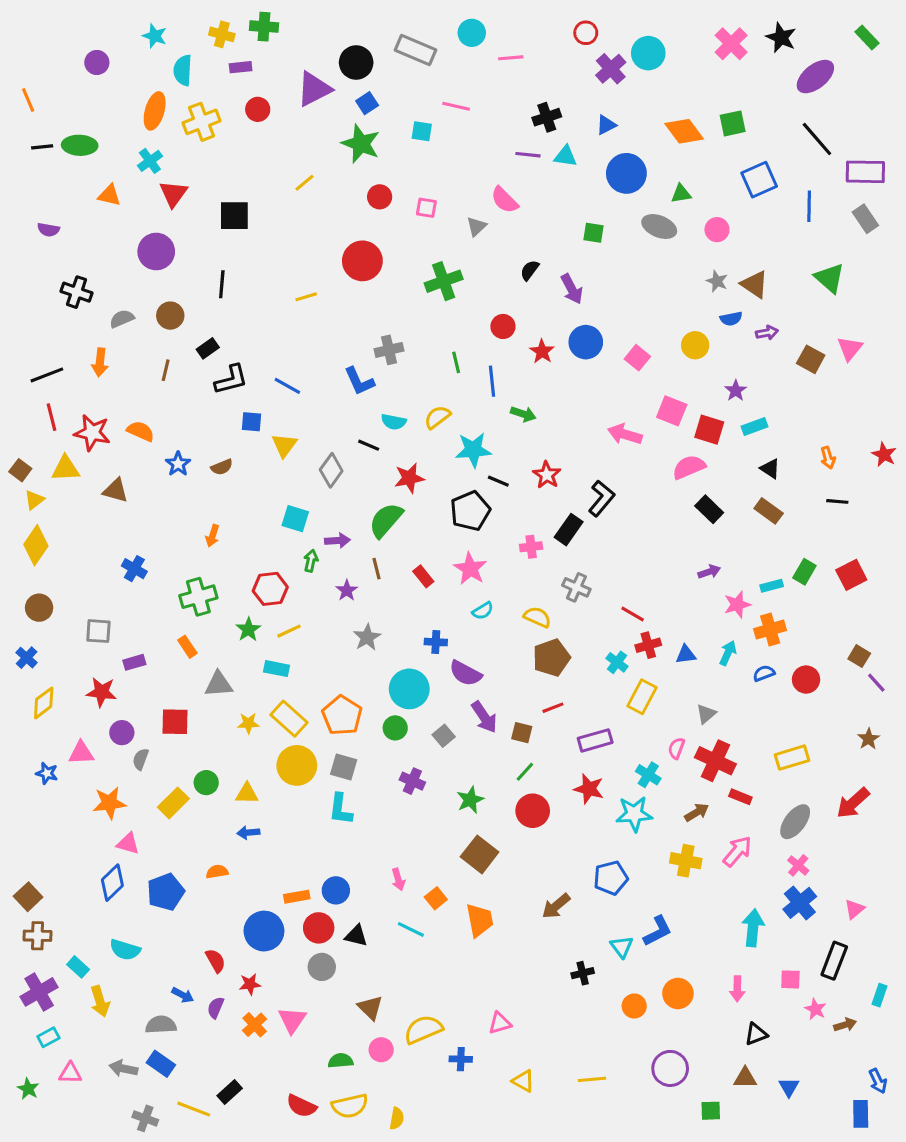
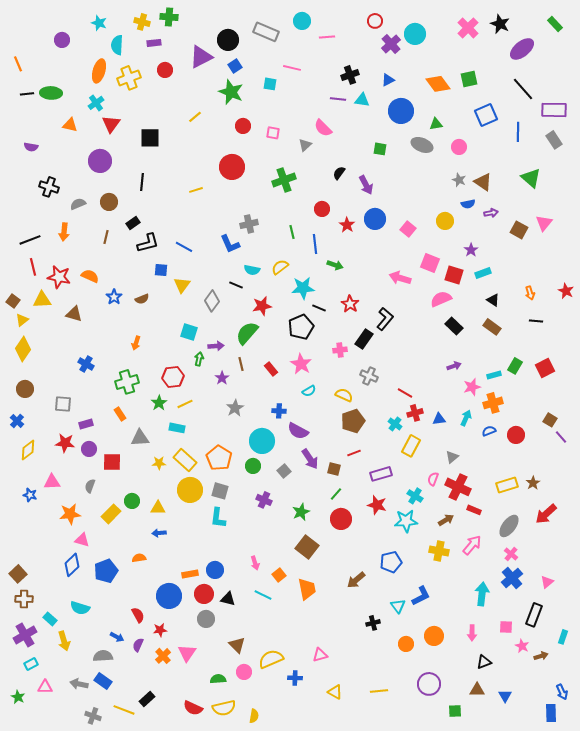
purple circle: (122, 733) -> (89, 449), moved
brown star: (869, 739) -> (533, 483), moved

